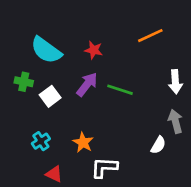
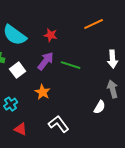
orange star: (83, 142) -> (43, 92), moved
white L-shape: (104, 167) -> (59, 124), turned 50

